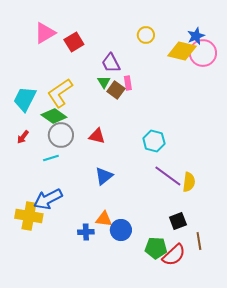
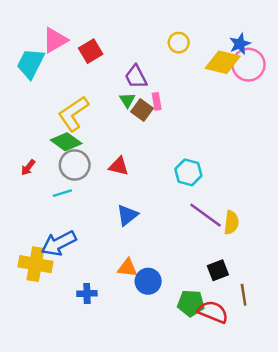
cyan trapezoid: (25, 99) -> (31, 63), moved
blue cross: (86, 232) -> (87, 293), moved
red semicircle: (174, 255) -> (213, 312), turned -115

